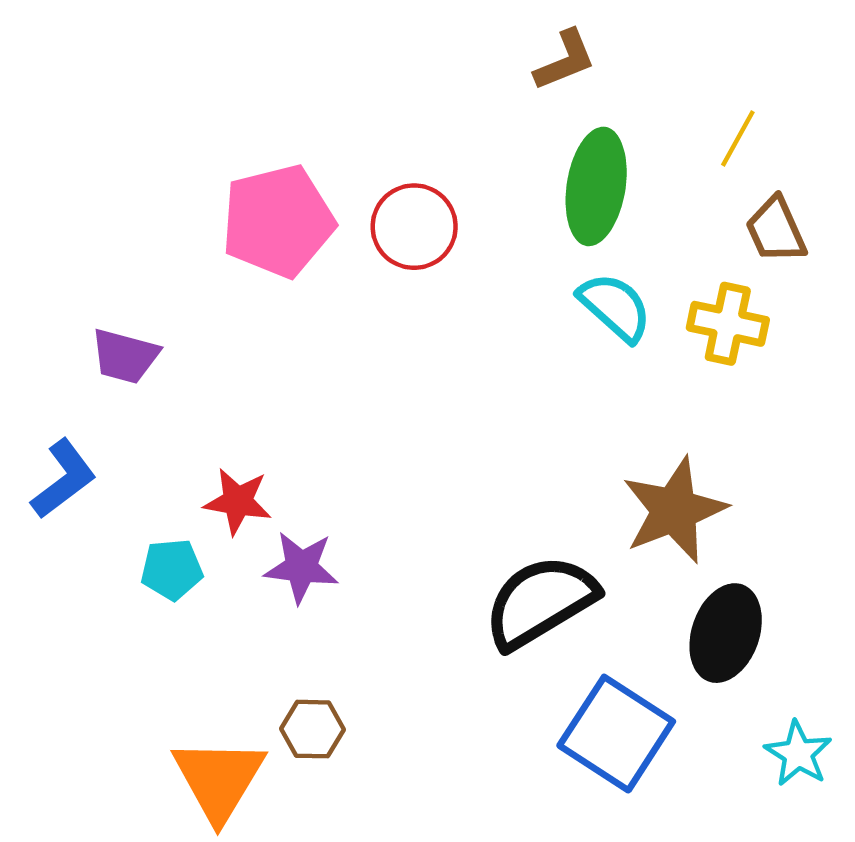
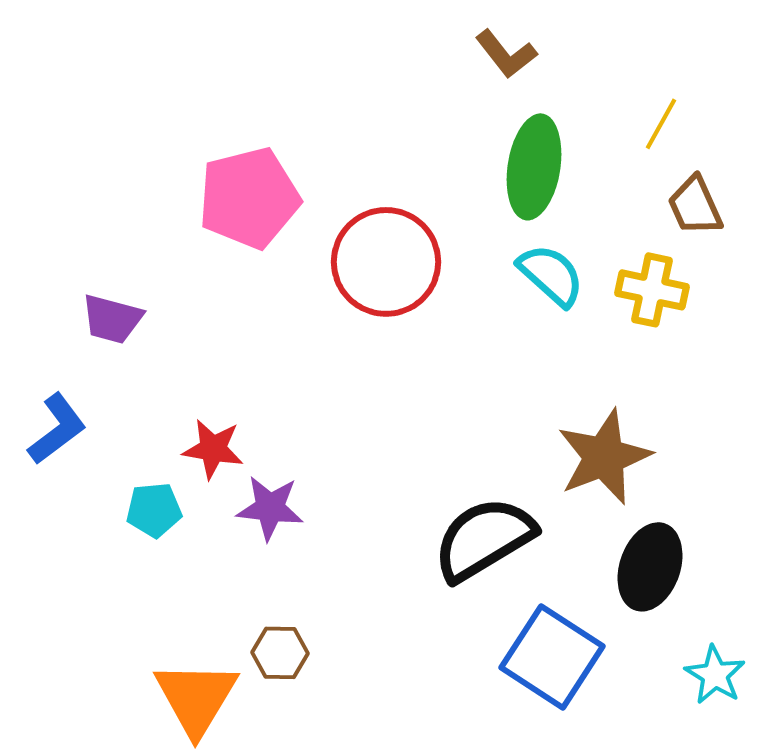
brown L-shape: (565, 60) -> (506, 54), turned 74
red circle: (414, 227) -> (386, 262), moved, size x1.4

